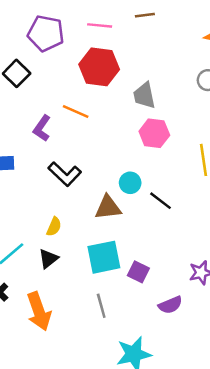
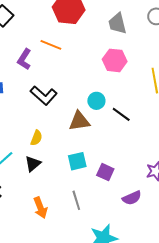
gray trapezoid: (144, 95) -> (117, 24), moved
cyan square: (104, 257) -> (77, 161), size x0.7
orange arrow: (39, 311) -> (40, 208), moved, size x0.7

